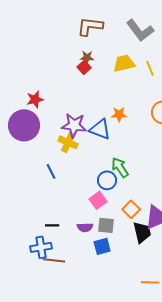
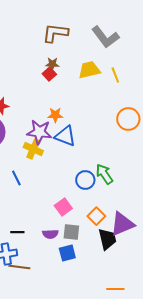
orange star: (119, 114) -> (55, 115), moved
green arrow: (120, 167) -> (104, 174), moved
blue circle: (107, 180) -> (85, 180), moved

